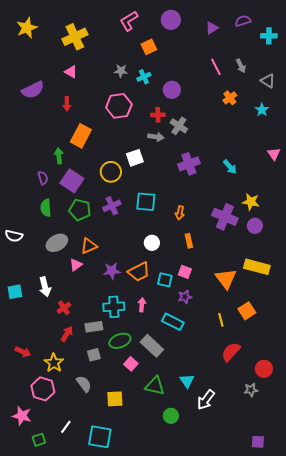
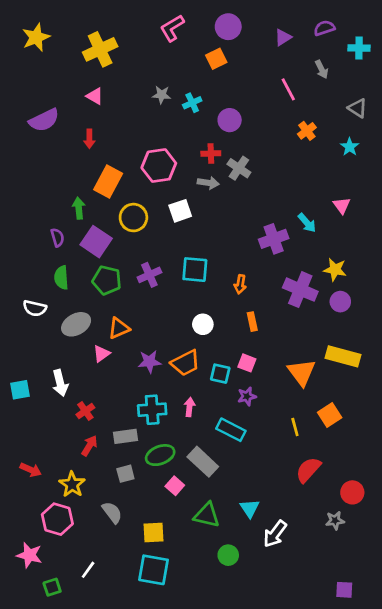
orange square: (149, 47) -> (216, 59), moved
gray arrow: (241, 66) -> (322, 69), moved
pink hexagon: (119, 106) -> (159, 165), moved
pink triangle: (274, 154) -> (342, 206), moved
purple cross: (189, 164) -> (274, 239), moved
yellow circle: (111, 172) -> (133, 218), moved
white semicircle: (14, 236) -> (35, 308), moved
cyan square: (100, 437) -> (153, 570), moved

